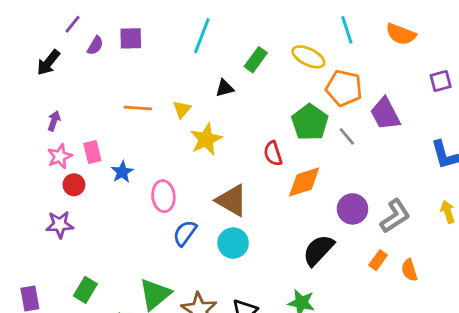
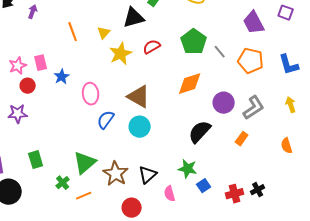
purple square: (441, 81) -> (286, 13), turned 35
black triangle: (225, 88) -> (134, 18), size x1.6
orange pentagon: (344, 88) -> (251, 61), moved
orange line: (138, 108) -> (73, 32), turned 66
purple trapezoid: (385, 114) -> (254, 23), moved
purple arrow: (54, 121) -> (33, 12), moved
red semicircle: (273, 154) -> (152, 47), moved, turned 78
orange semicircle: (409, 270) -> (287, 146), moved
green rectangle: (85, 290) -> (36, 160), turned -48

